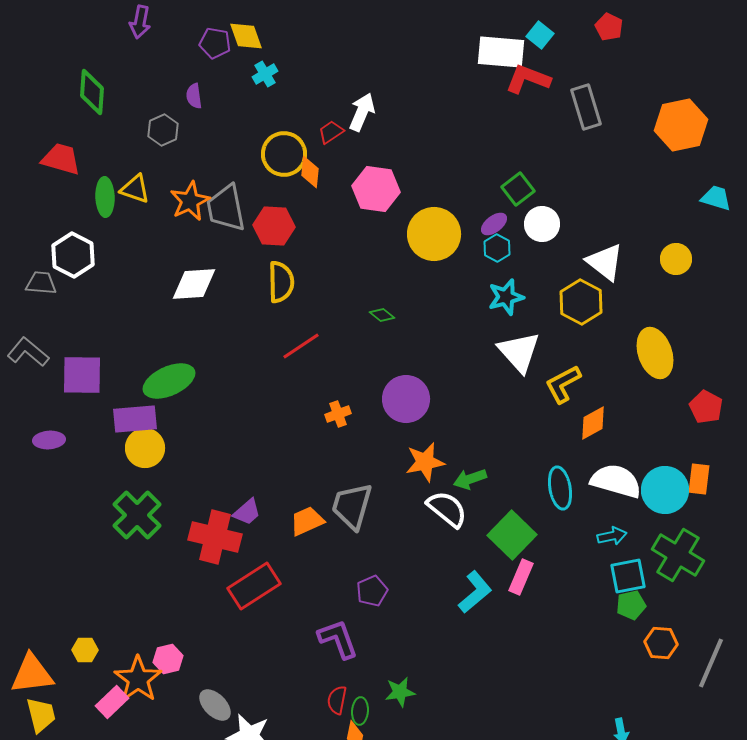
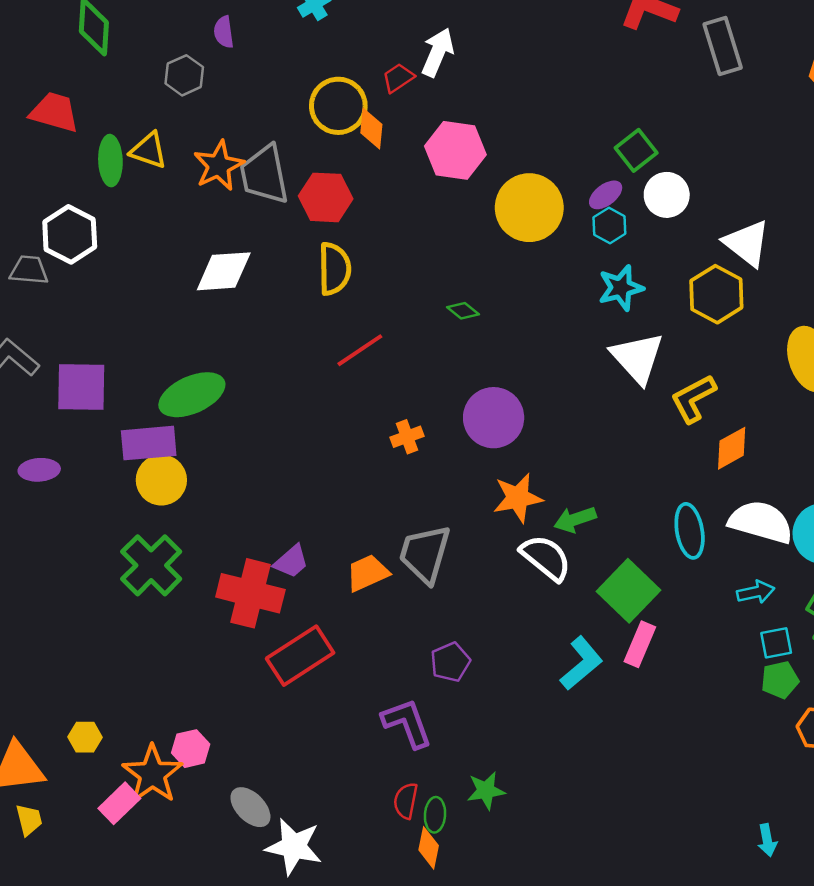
cyan square: (628, 576) -> (776, 643), size x0.7
yellow trapezoid: (41, 715) -> (29, 820), size x0.7

